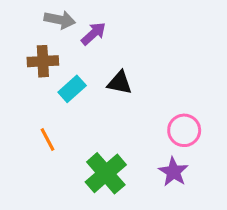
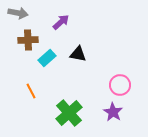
gray arrow: (60, 20) -> (18, 13), moved

